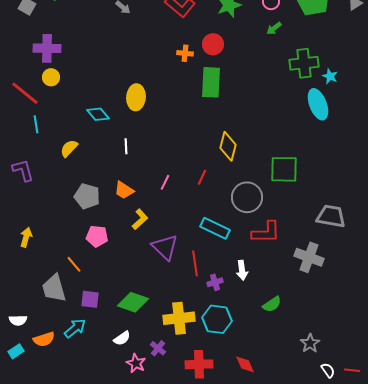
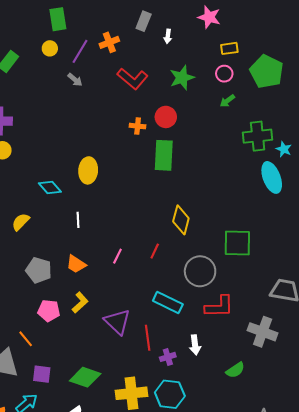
yellow L-shape: (140, 219) -> (80, 303), moved
green semicircle: (272, 304) -> (235, 370), moved

